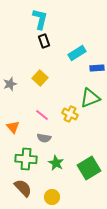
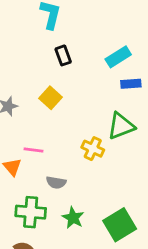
black rectangle: (44, 41) -> (63, 55), moved
cyan rectangle: (77, 53) -> (118, 57), moved
pink line: (42, 115) -> (34, 150), moved, turned -32

